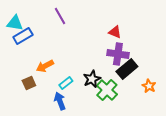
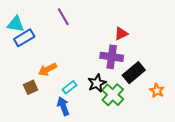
red triangle: (115, 32) -> (121, 34), turned -48
purple cross: (118, 54) -> (112, 57), moved

